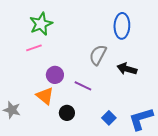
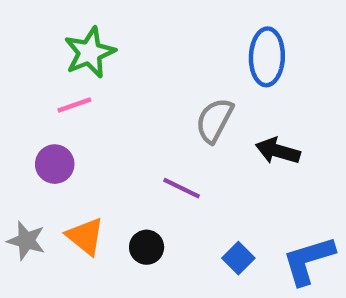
purple circle: (55, 75) -> (55, 164), moved
orange triangle: (45, 96) -> (85, 236), moved

